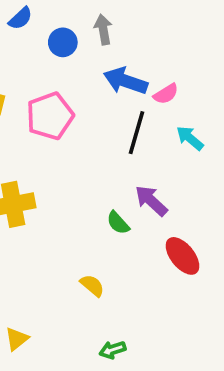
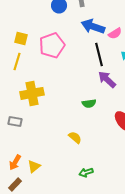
black line: (136, 133) -> (99, 54), turned -30
purple arrow: (151, 201) -> (107, 79), moved
green semicircle: (118, 223) -> (89, 103), turned -56

